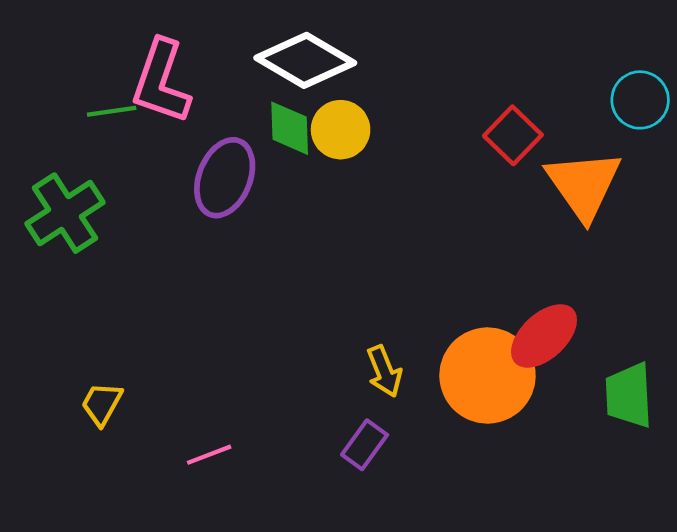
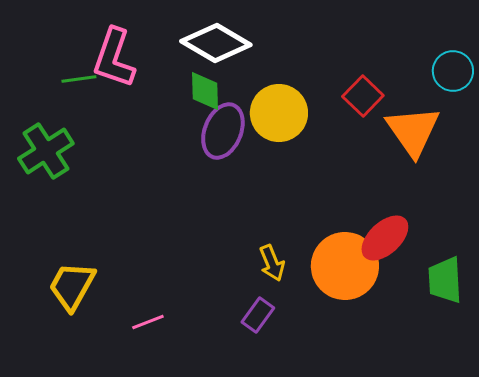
yellow circle: (341, 130) -> (279, 113), moved, size x1.4
purple ellipse: (225, 178) -> (223, 131), moved
yellow trapezoid: (102, 404) -> (72, 286), size x1.6

